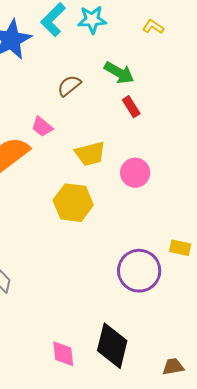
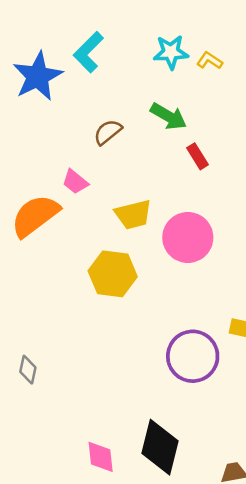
cyan star: (92, 20) -> (171, 52), moved
red rectangle: (131, 107) -> (198, 156), moved
pink circle: (135, 173) -> (188, 237), size x1.4

